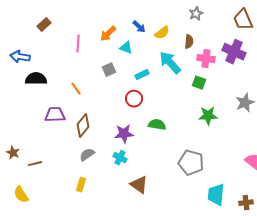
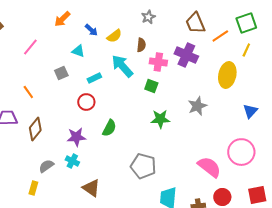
orange arrow: (108, 34) -> (62, 19), moved
pink line: (78, 44) -> (30, 47), turned 36
green semicircle: (157, 125) -> (109, 128), turned 108
gray semicircle: (87, 155) -> (46, 166), moved

